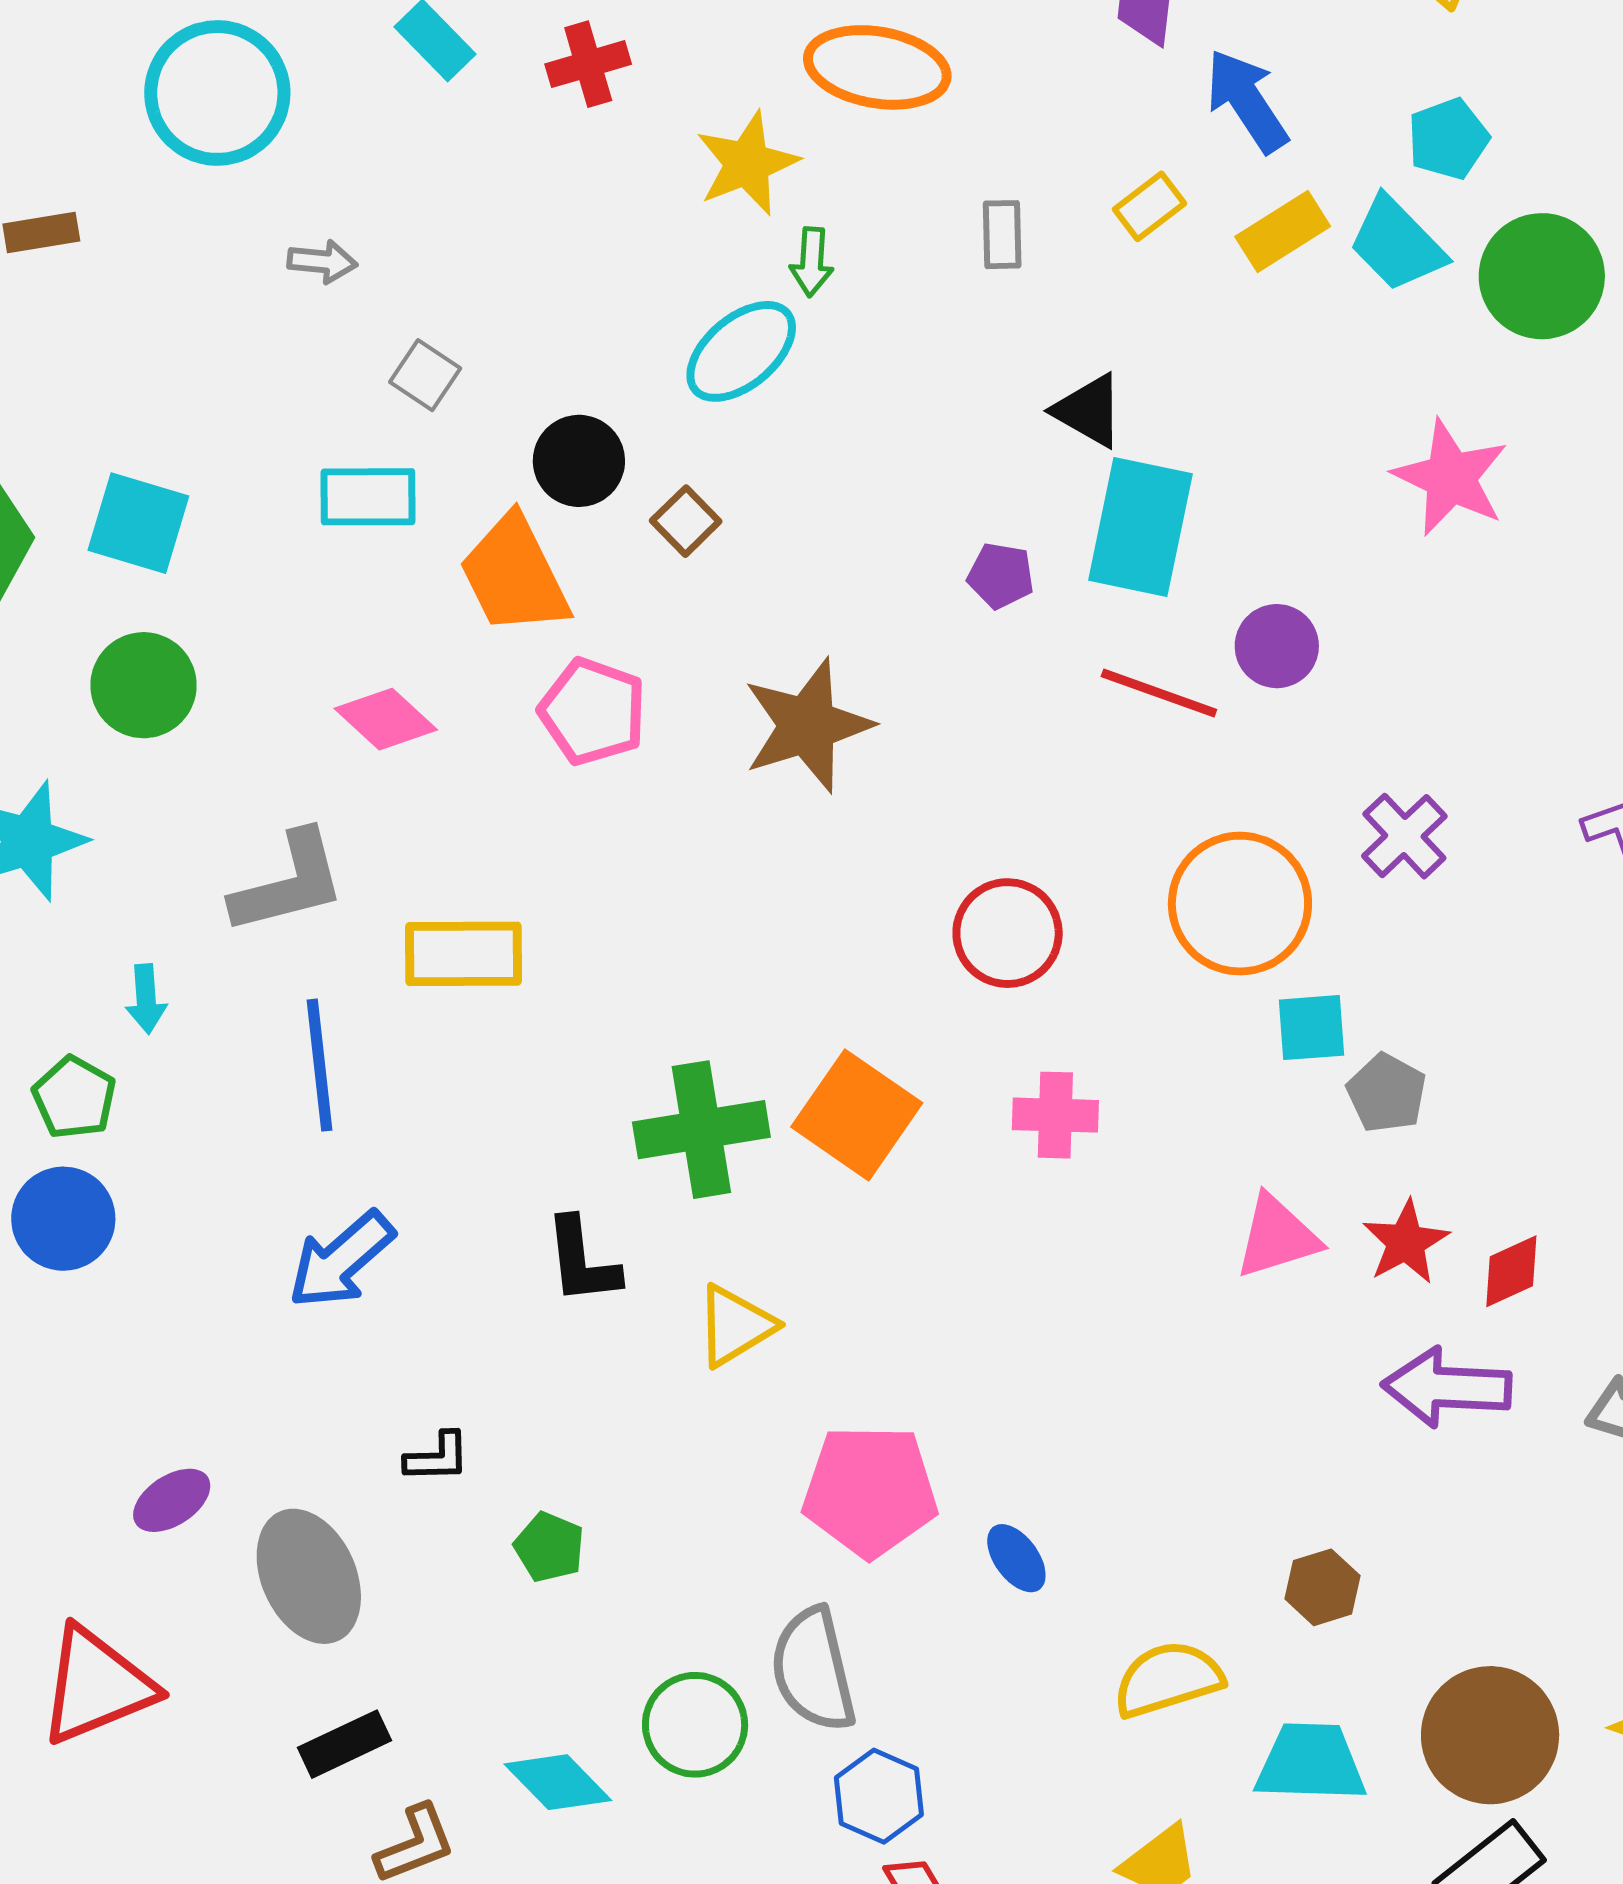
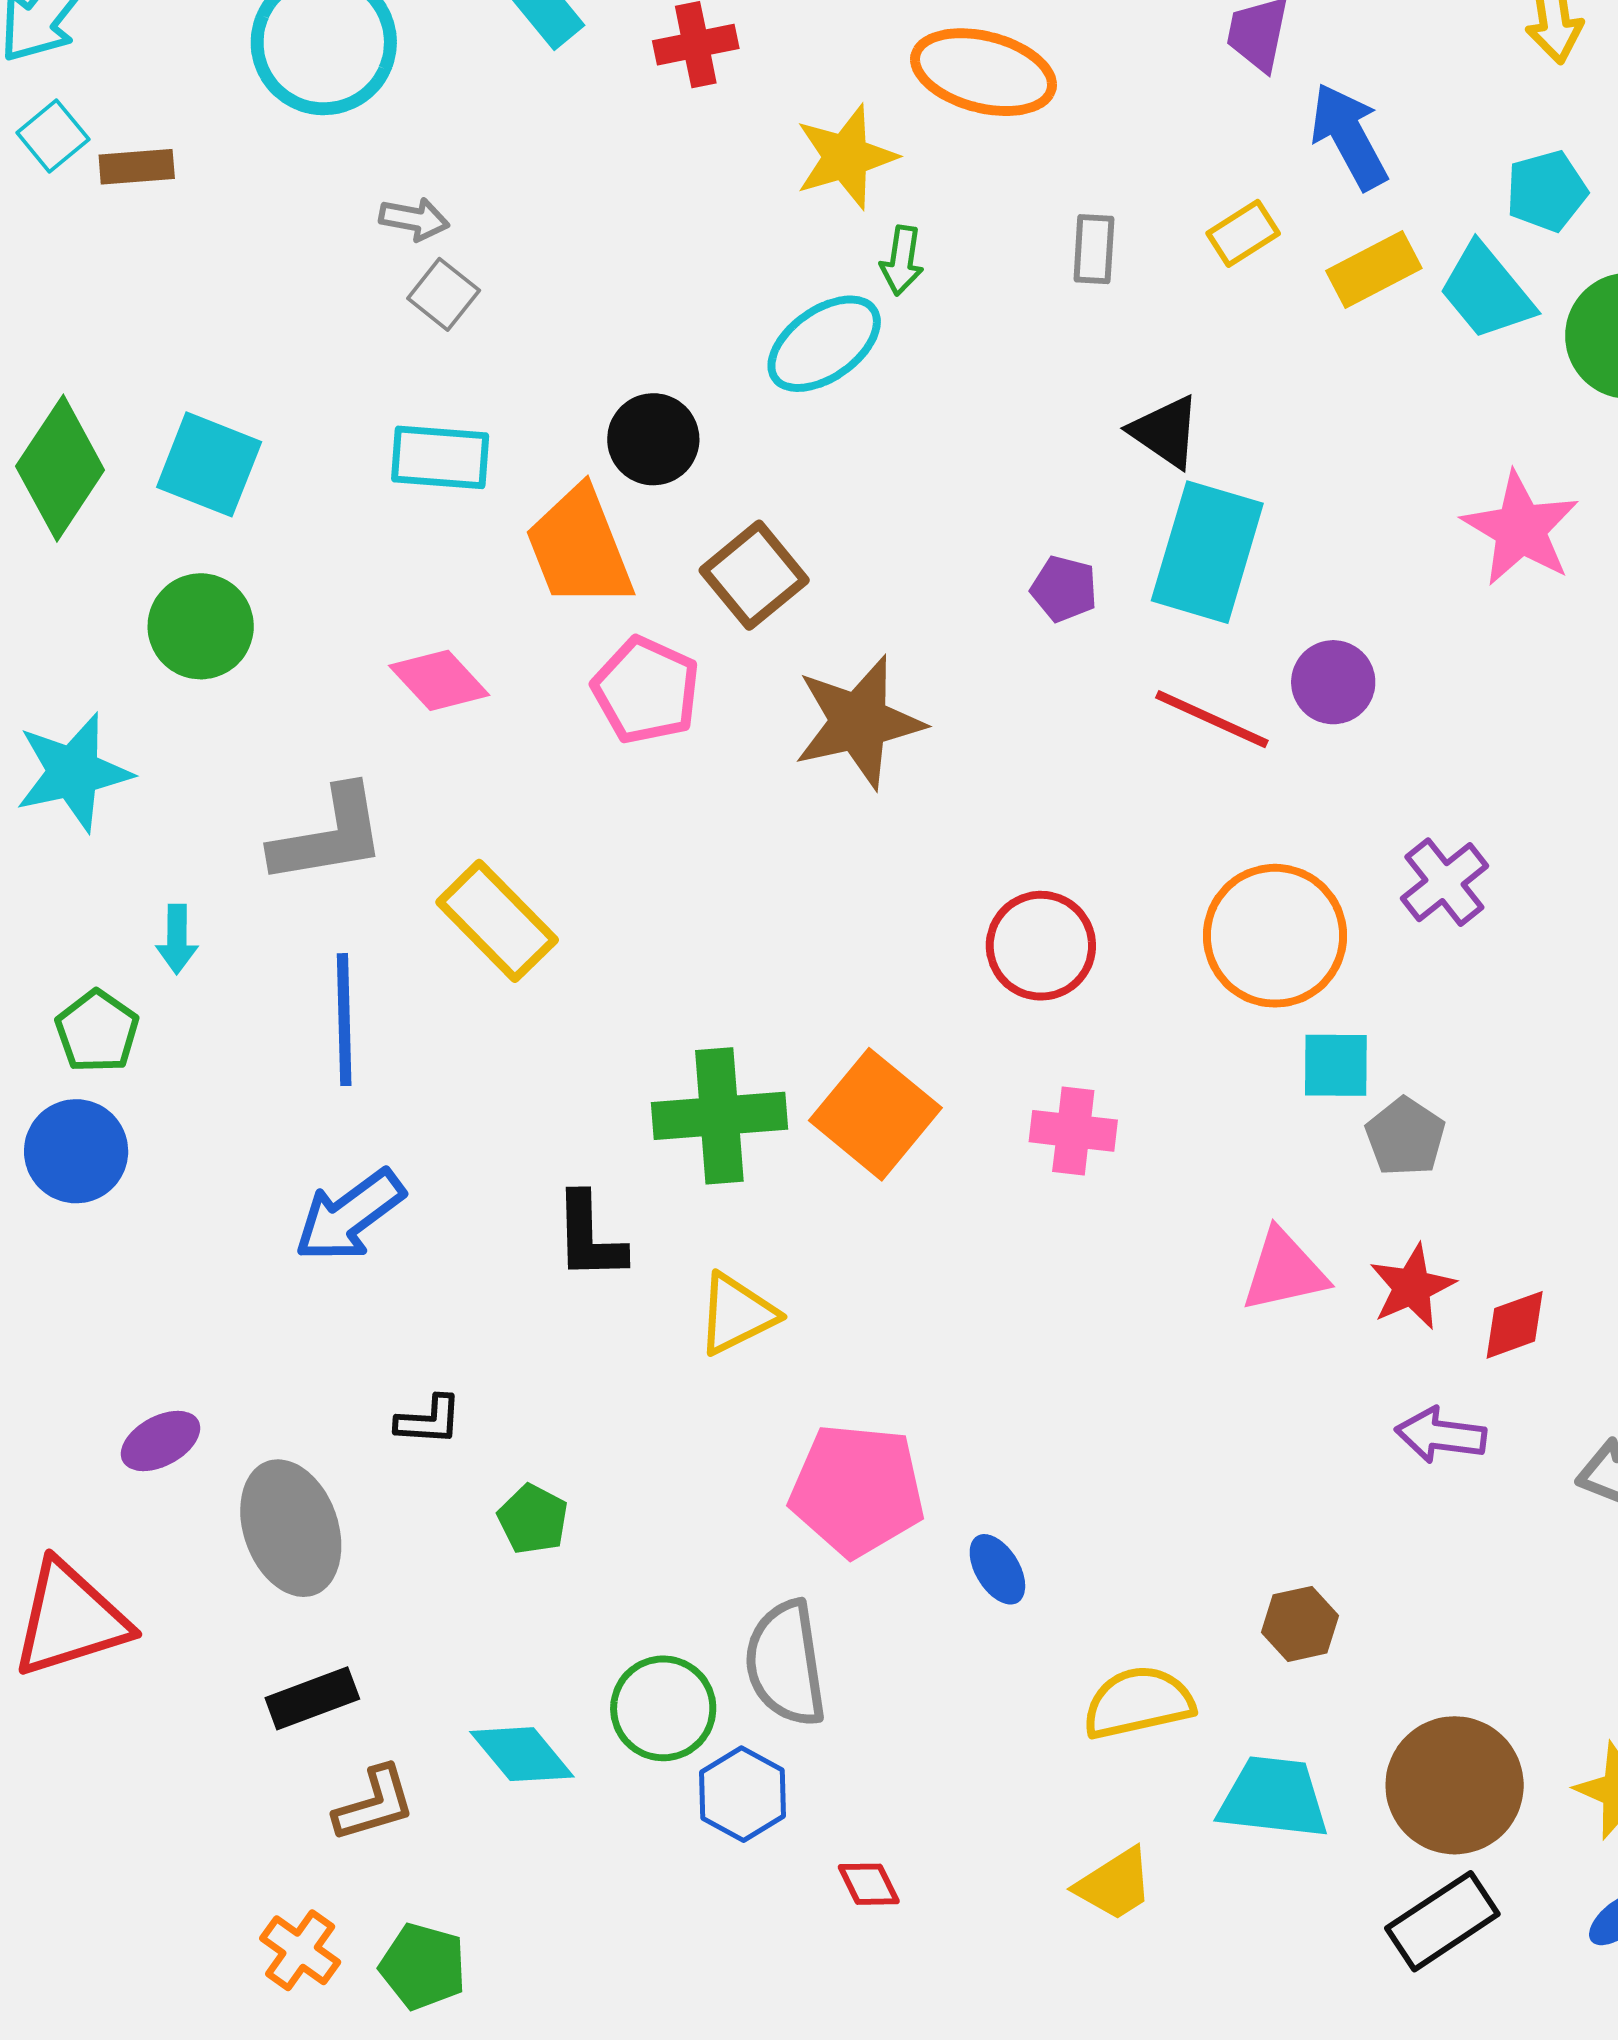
gray square: (425, 375) -> (444, 294), moved
brown square: (686, 521) -> (754, 575), moved, size x1.5
yellow rectangle: (464, 954) -> (497, 921), turned 41
purple arrow: (1447, 1387) -> (1441, 1435), size x0.7
blue hexagon: (879, 1796) -> (742, 1794), moved

